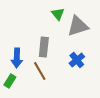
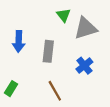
blue arrow: (17, 58) -> (19, 41), moved
brown line: (40, 71) -> (55, 91), moved

